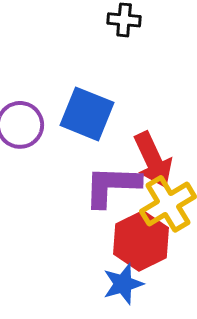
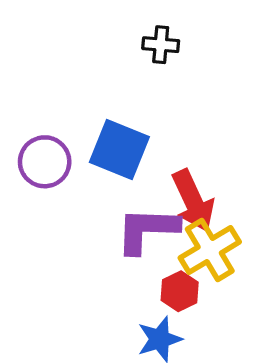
red hexagon: (141, 241) -> (180, 291), size x0.6

